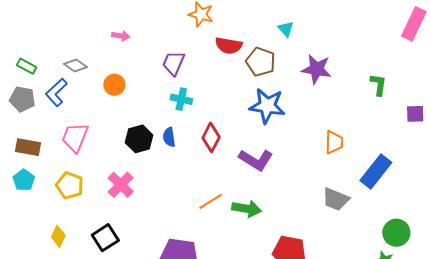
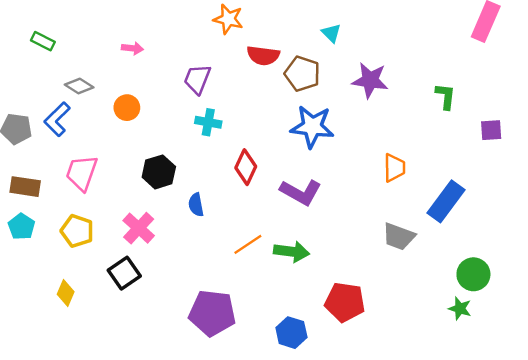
green rectangle: (27, 66) -> (43, 41), moved
blue semicircle: (169, 137) -> (196, 205), moved
black square: (105, 238) -> (124, 273), moved

